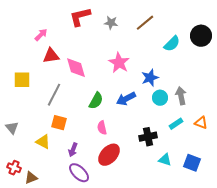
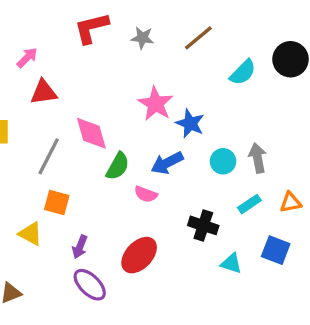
pink diamond: (76, 68) -> (91, 133), moved
blue star: (150, 78) -> (190, 123), moved, turned -30
orange triangle: (201, 123) -> (291, 202), turned -32
pink semicircle: (102, 128) -> (146, 194), moved, turned -56
black cross: (148, 137) -> (203, 225), turned 30
blue square: (192, 163) -> (276, 250), moved

